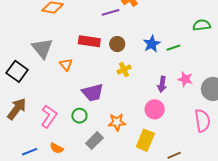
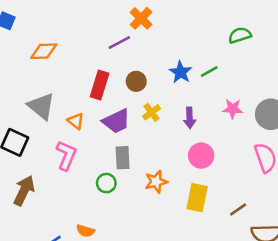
red rectangle: (89, 41) -> (100, 85), turned -70
purple arrow: (162, 84) -> (190, 118), moved
purple trapezoid: (93, 93) -> (116, 121), moved
pink L-shape: (49, 116) -> (66, 155), moved
gray rectangle: (94, 141) -> (123, 158), moved, turned -36

